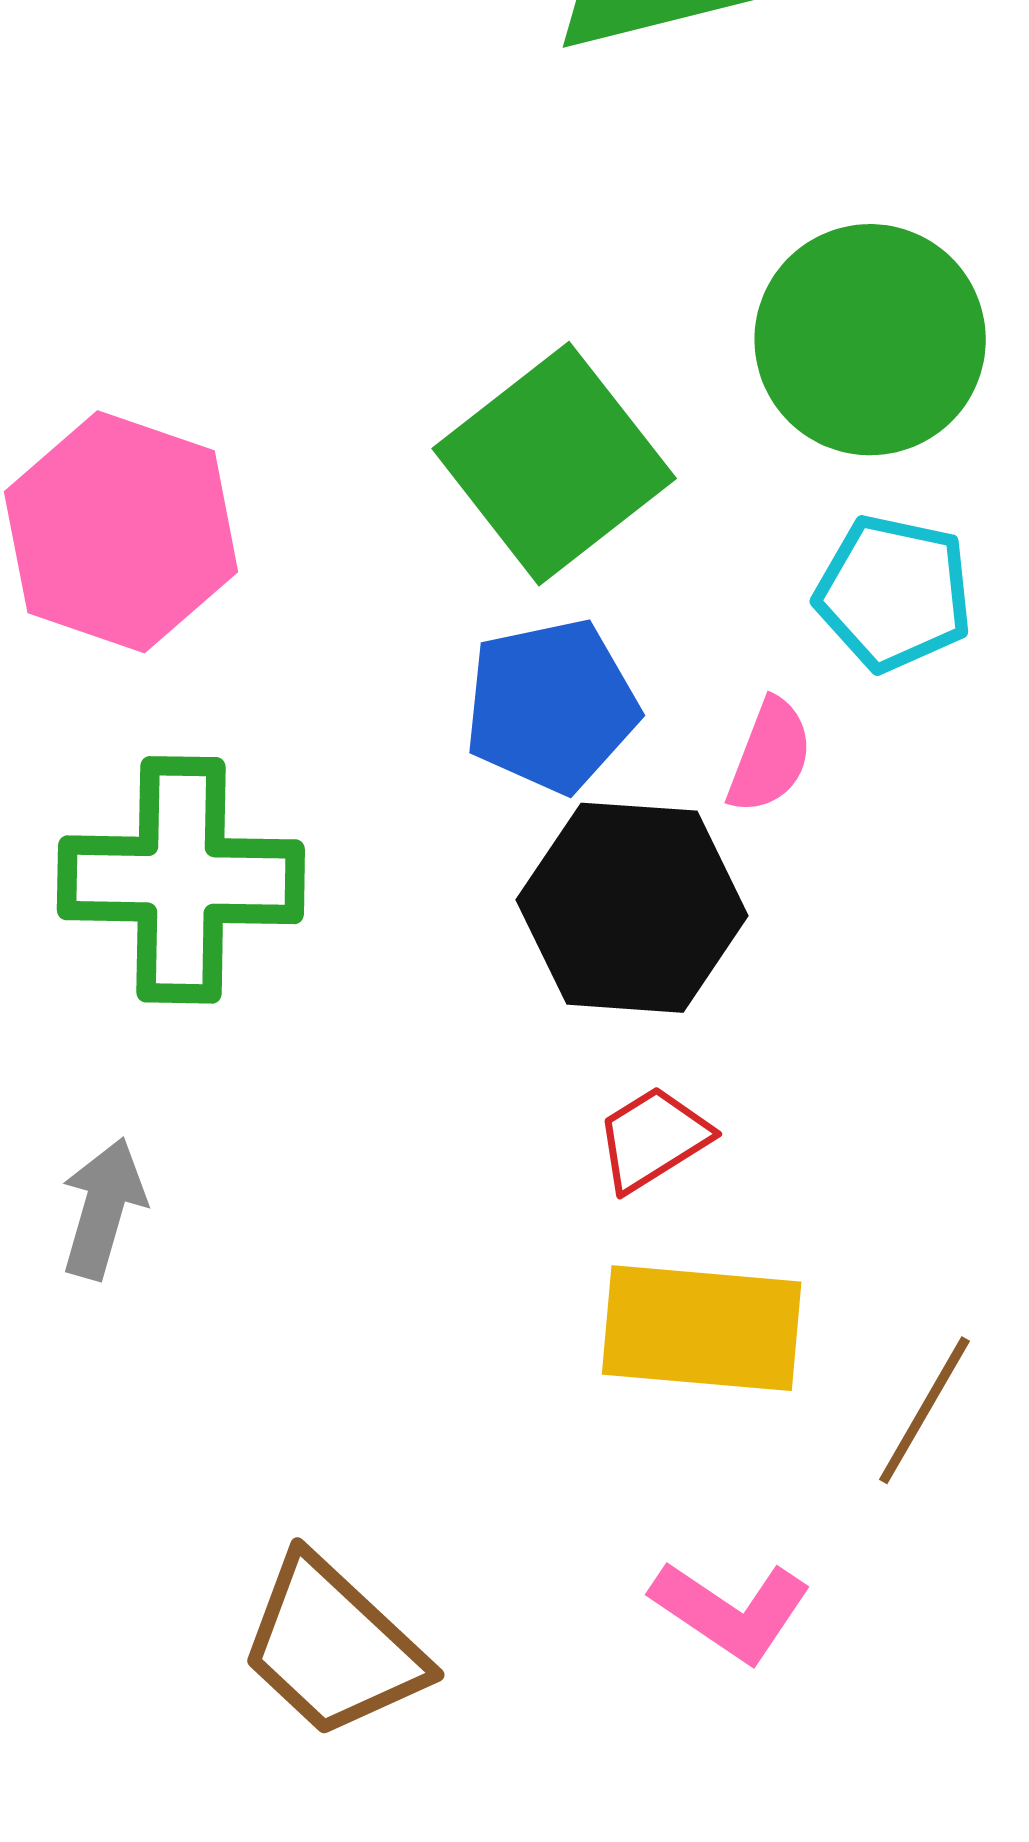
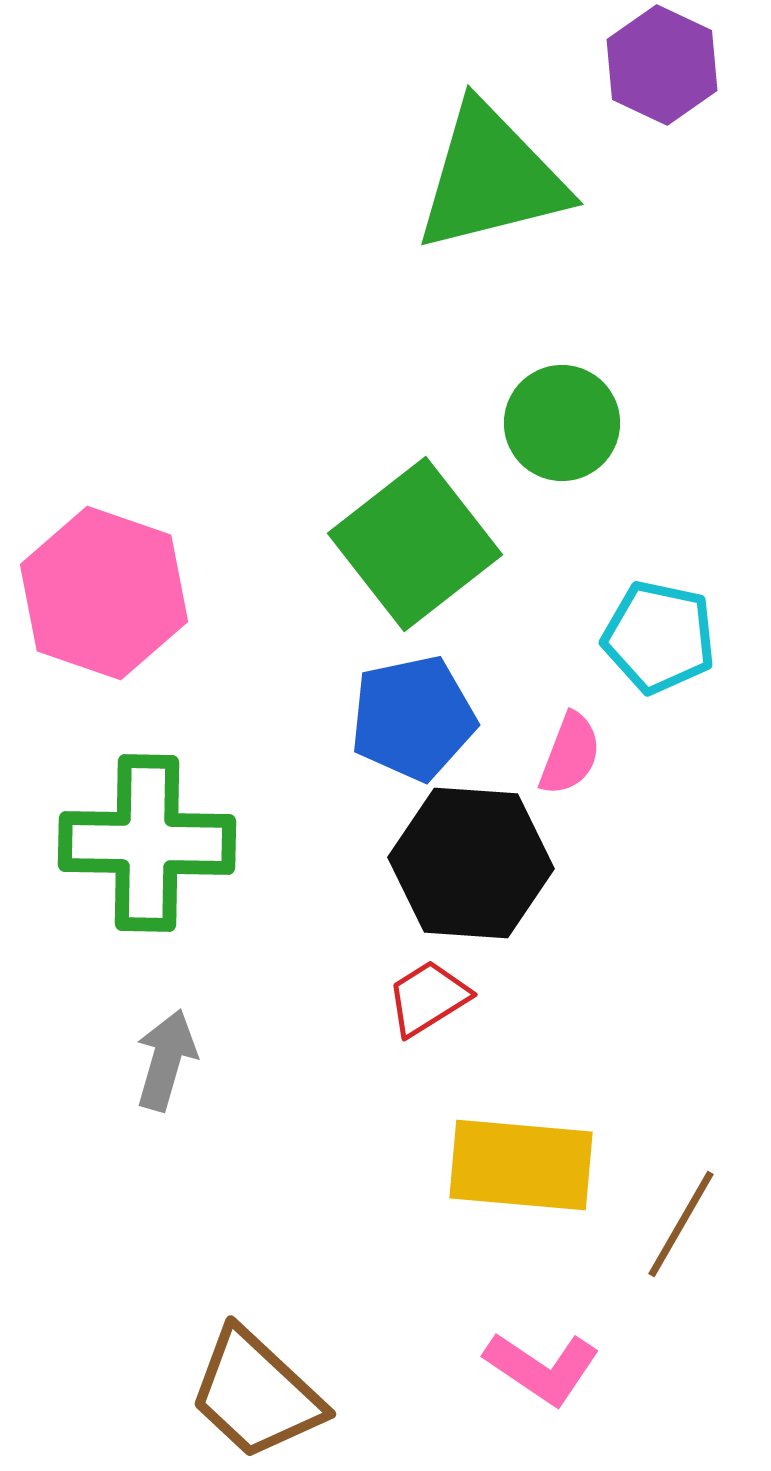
green circle: (870, 340) -> (562, 423), moved, size x0.7
red trapezoid: (653, 1139) -> (428, 998), moved
gray arrow: (103, 1208) -> (166, 1060), moved

